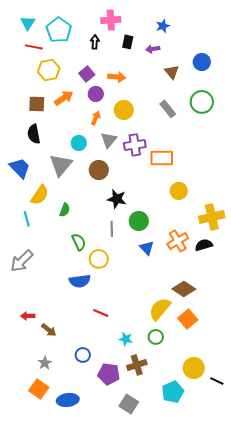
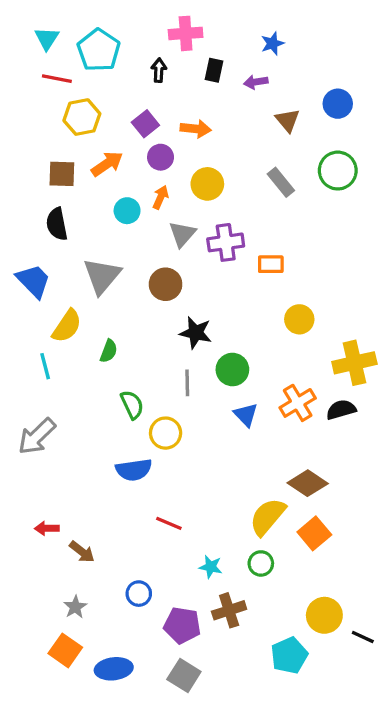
cyan circle: (79, 143) -> (127, 211), moved
orange rectangle: (162, 158) -> (271, 264), size x0.7
gray square: (129, 404) -> (184, 675), moved

